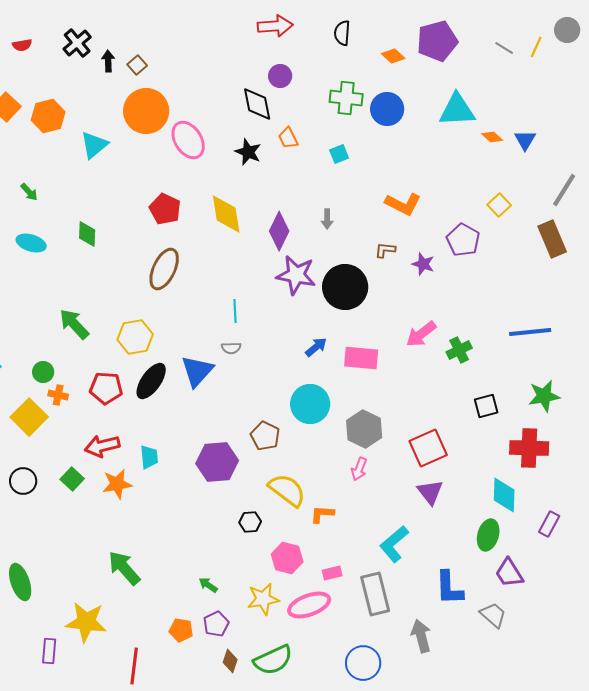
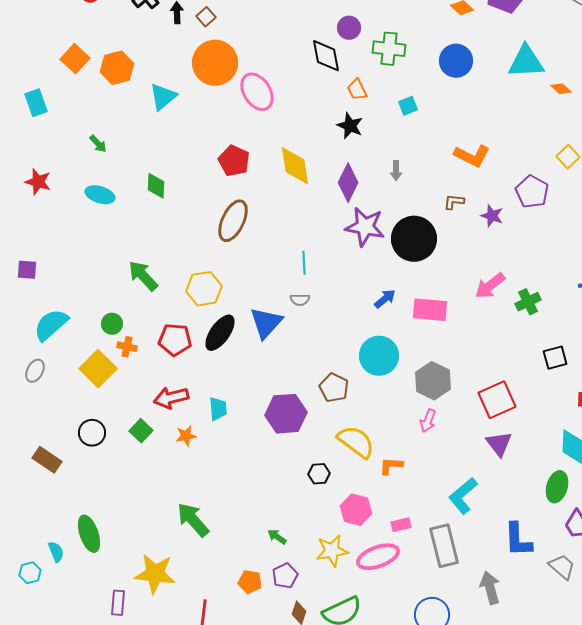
green cross: (346, 98) -> (389, 49), moved
black star: (248, 152) -> (350, 126), moved
orange star: (117, 484) -> (186, 436), size x0.7

